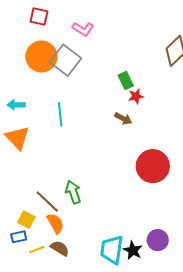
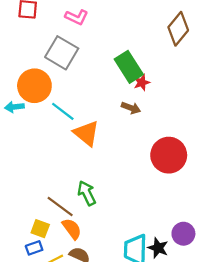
orange circle: (41, 56) -> (34, 86), moved
green rectangle: (126, 80) -> (129, 67), size x1.6
cyan line: (60, 114) -> (63, 111), turned -40
orange triangle: (17, 138) -> (86, 133), moved

